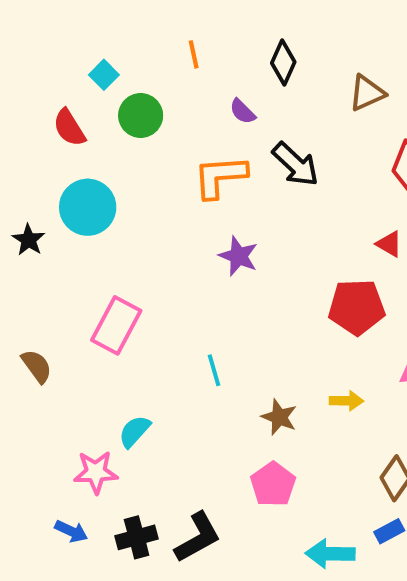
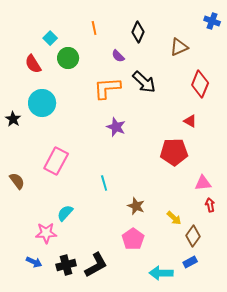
yellow arrow: (346, 401) -> (174, 218), moved, turned 42

